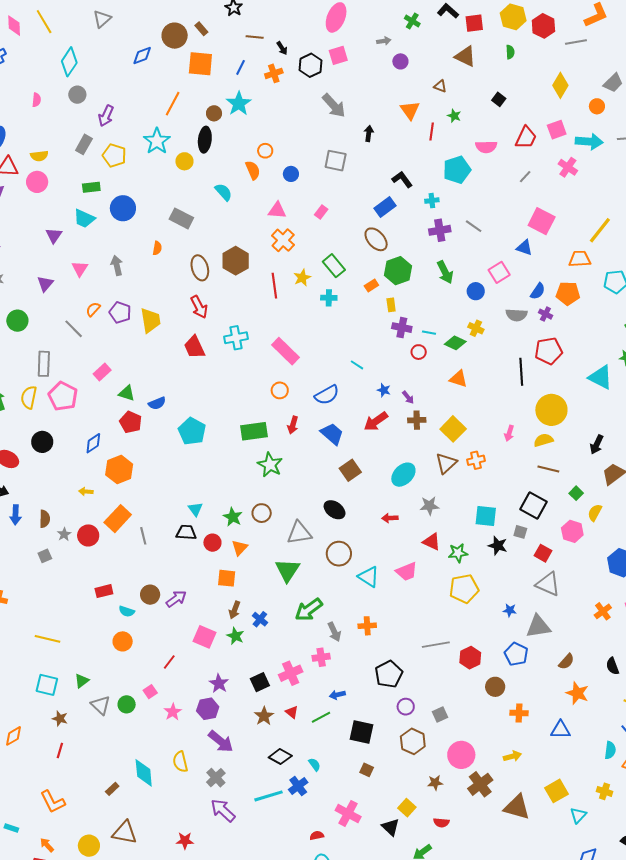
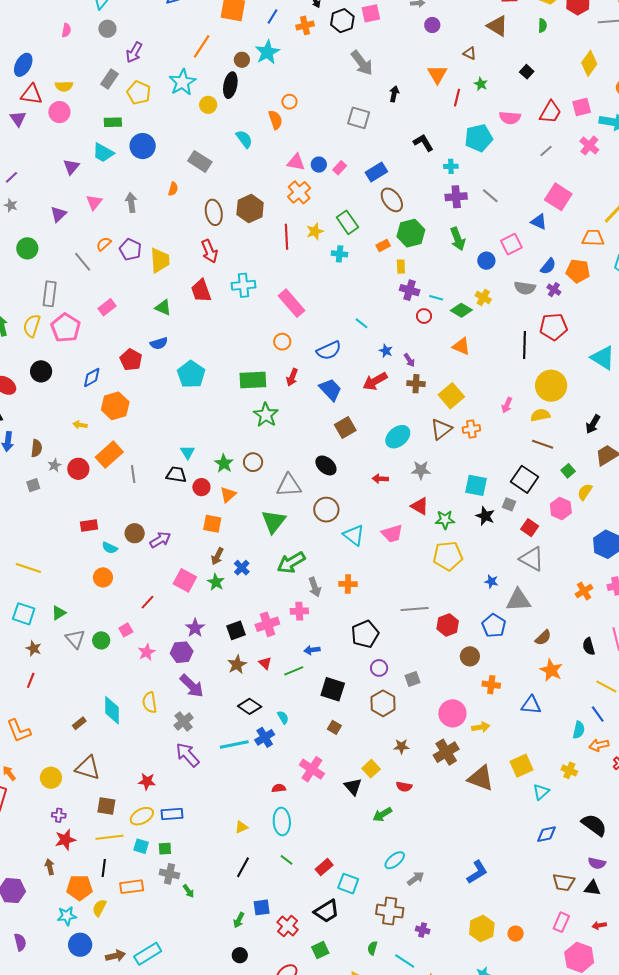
blue circle: (291, 174) -> (319, 165), moved
blue rectangle: (385, 207) -> (376, 172), moved
green triangle: (127, 393) -> (163, 308), moved
pink circle: (461, 755) -> (452, 713), moved

